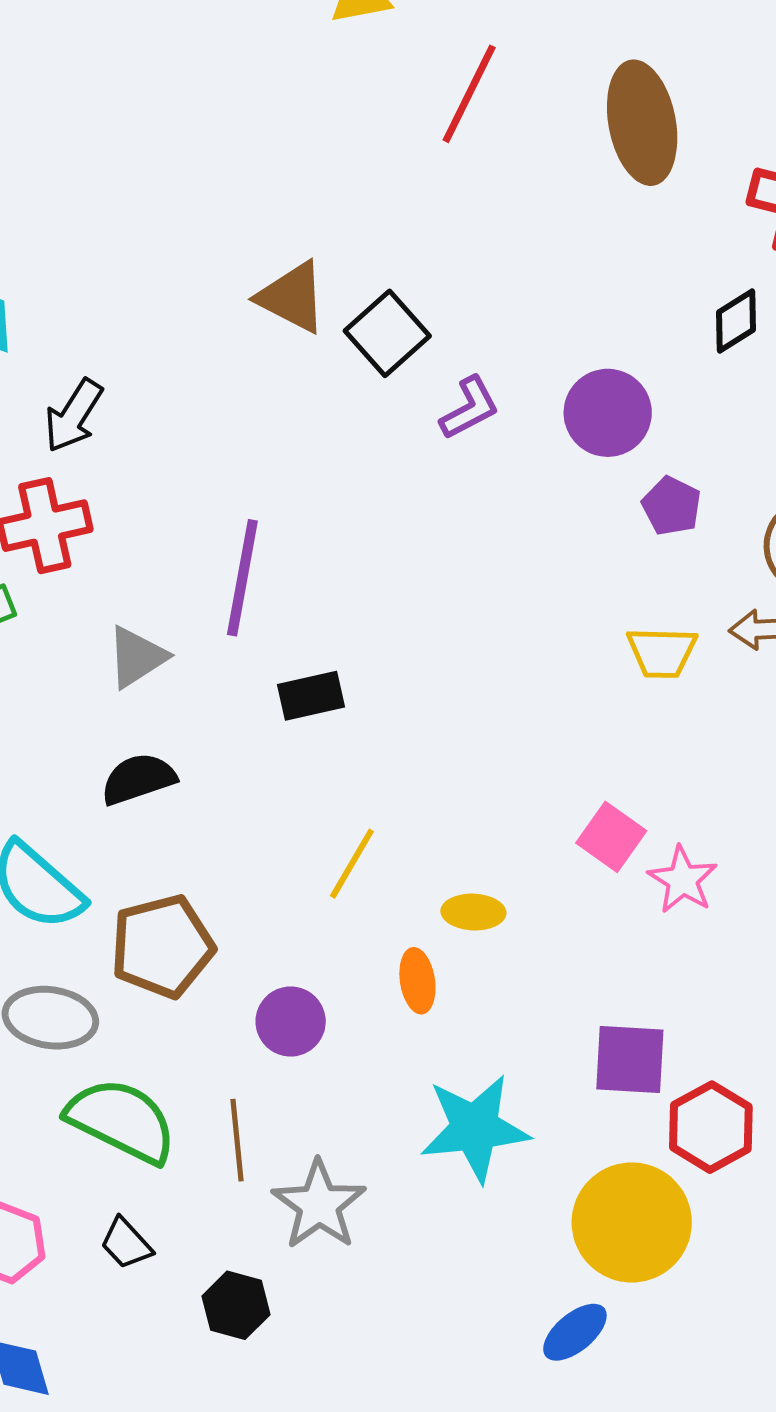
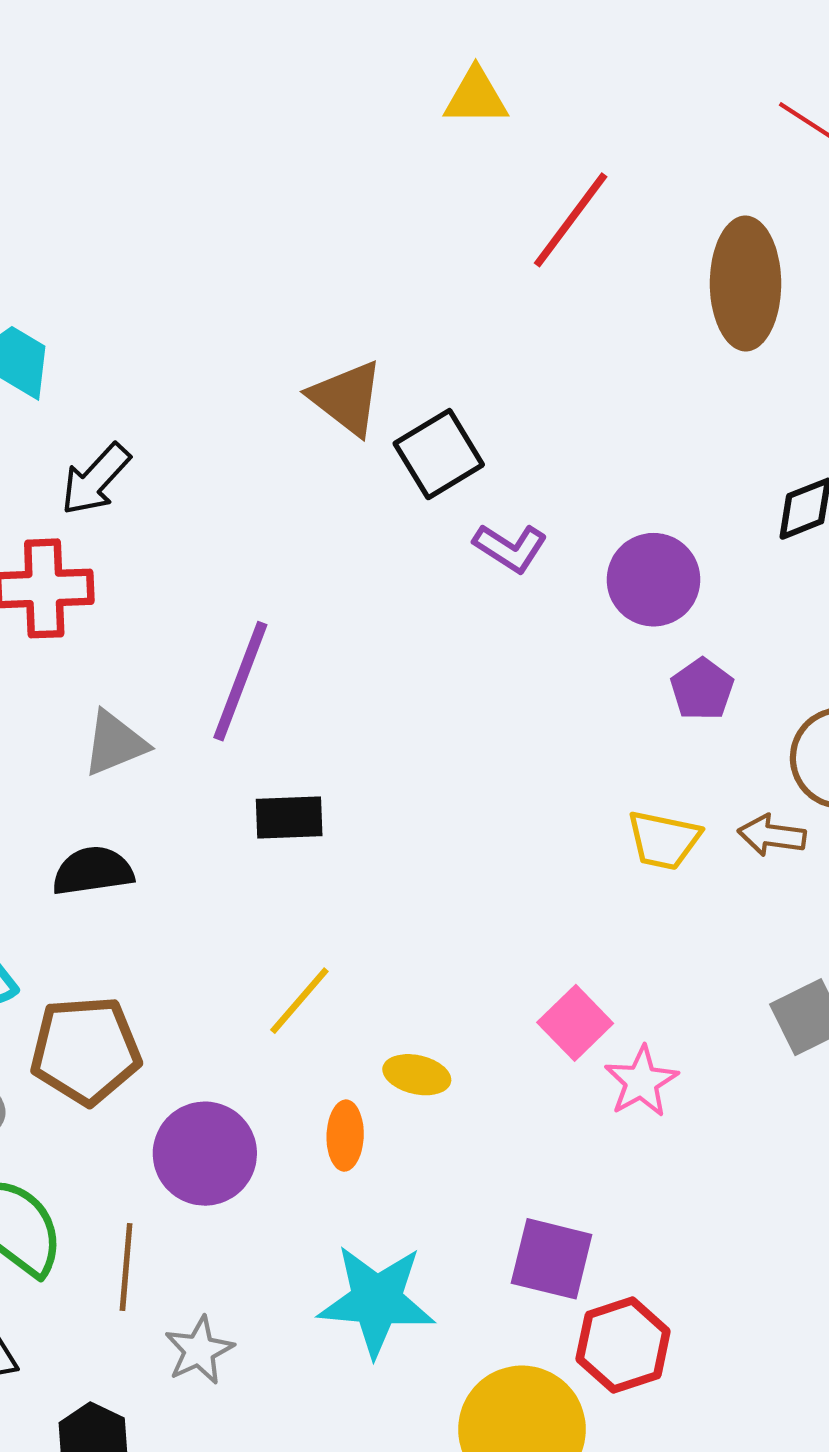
purple L-shape: (469, 408) -> (510, 548), turned 50
purple circle: (291, 1022) -> (205, 1154), size x1.4
gray star: (319, 1205) -> (199, 1350), size x0.7

